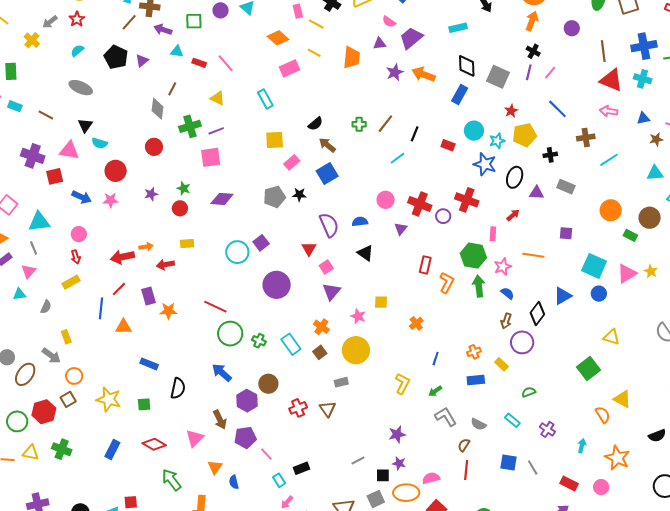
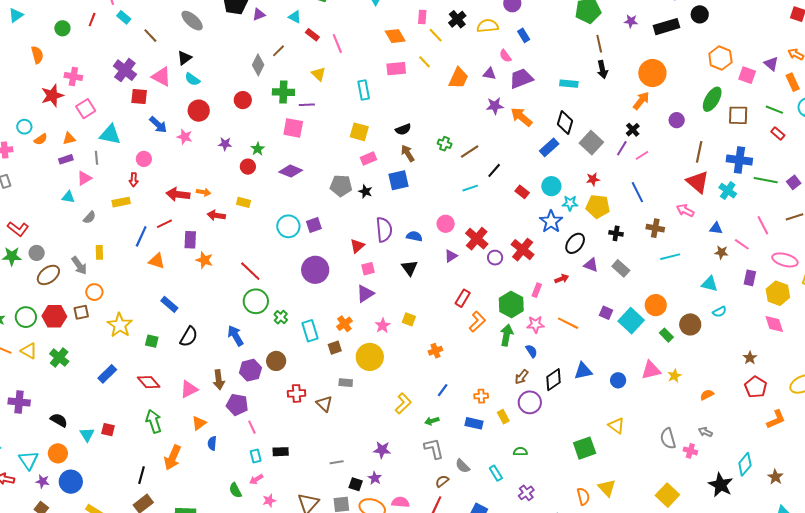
cyan square: (594, 266) -> (631, 321), moved
brown triangle: (328, 409) -> (324, 404), turned -30

